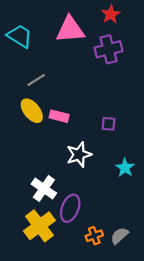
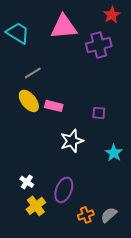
red star: (111, 14) -> (112, 15), moved
white cross: (44, 189) -> (27, 182), moved, size x0.6
yellow cross: (39, 226) -> (36, 206), size x0.7

